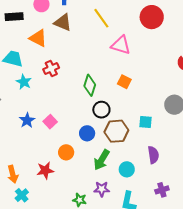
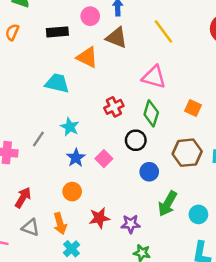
pink triangle: (121, 45) -> (154, 77), moved
red cross: (51, 69) -> (114, 107), moved
cyan star: (24, 82) -> (70, 127), moved
black circle: (101, 110) -> (136, 140), moved
brown hexagon: (116, 131) -> (187, 153), moved
orange circle: (66, 152) -> (72, 192), moved
purple star: (102, 189) -> (131, 224), moved

